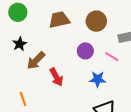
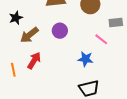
purple circle: (85, 51) -> (60, 31), moved
red arrow: (56, 77) -> (34, 61), moved, turned -126

